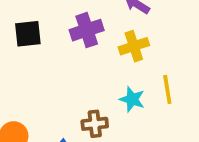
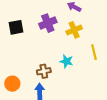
cyan star: (132, 99) -> (66, 61), moved
brown cross: (95, 124) -> (44, 71), moved

